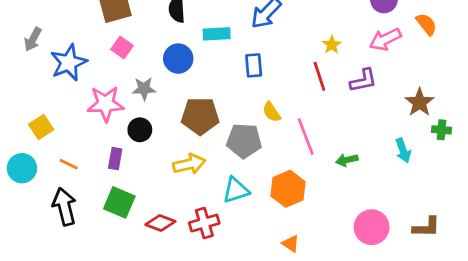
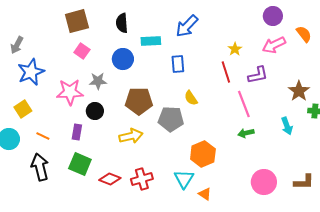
blue star: (69, 63) -> (31, 72), moved
pink line: (306, 137) -> (244, 104), moved
cyan triangle: (236, 190) -> (184, 179), moved, turned -40

